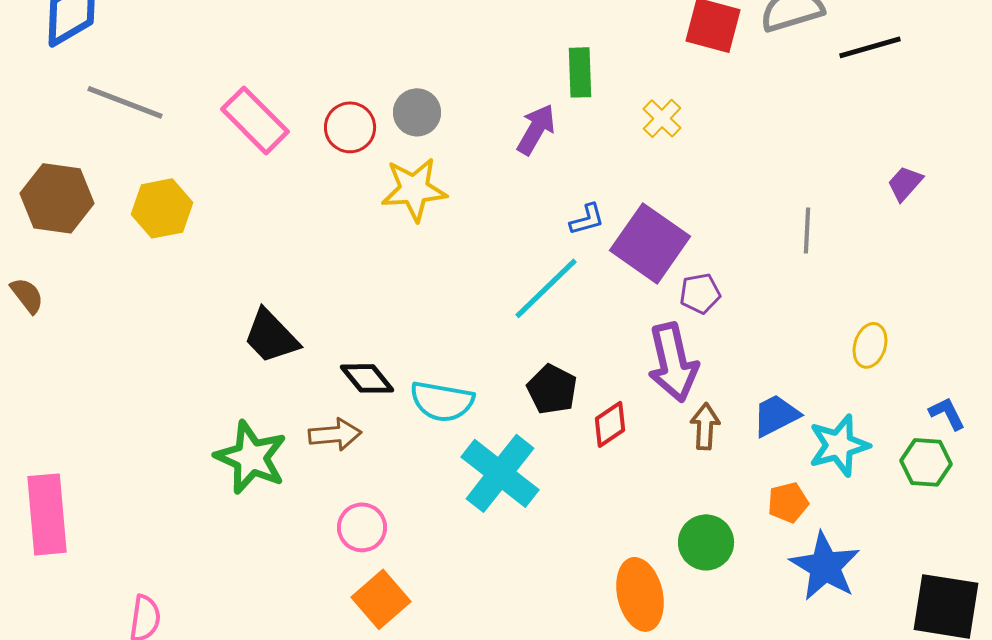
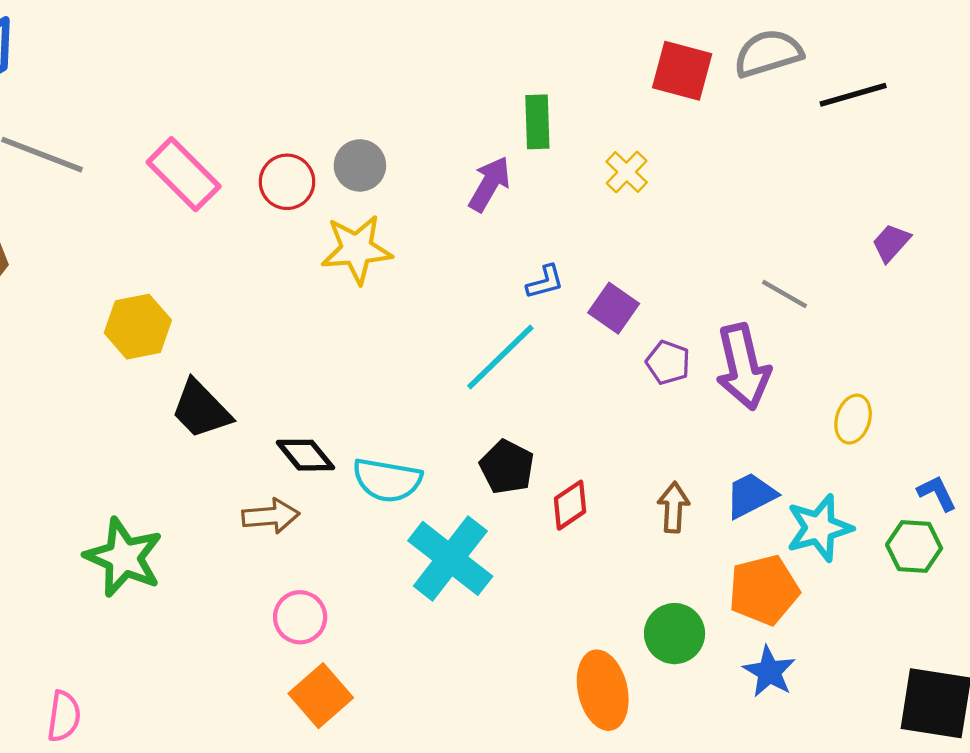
yellow hexagon: (162, 208) -> (138, 327), moved
gray line: (807, 230) -> (784, 294), turned -63
purple square: (650, 243) -> (614, 308), size x0.6
purple pentagon: (700, 293) -> (668, 363), turned 30
purple arrow: (673, 362) -> (743, 367), moved
green star: (251, 457) -> (124, 557), moved
orange pentagon: (788, 502) -> (764, 590), size x1.6
blue star: (825, 566) -> (769, 672), moved, size x0.7

